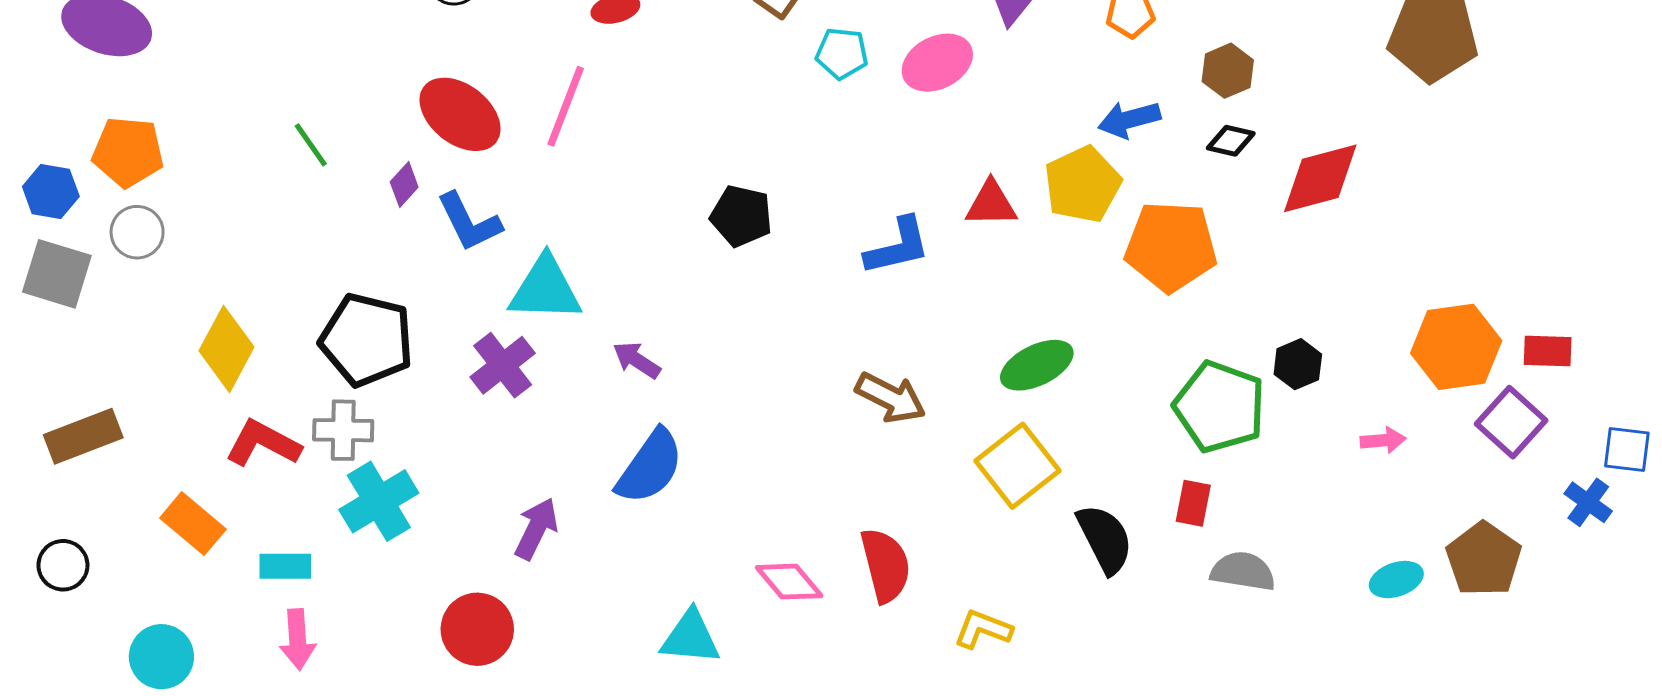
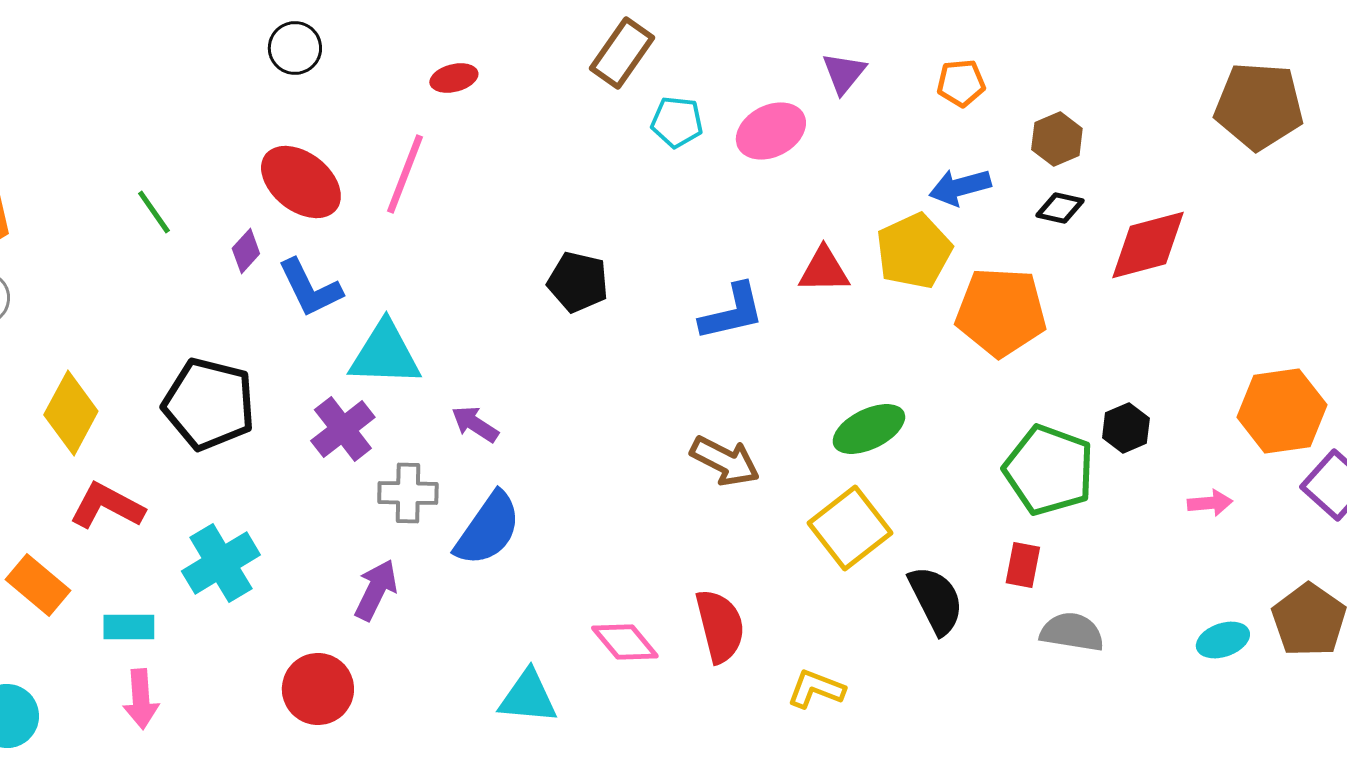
gray cross: (343, 430) -> (408, 493), moved

